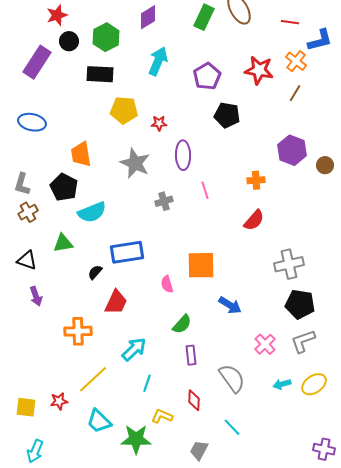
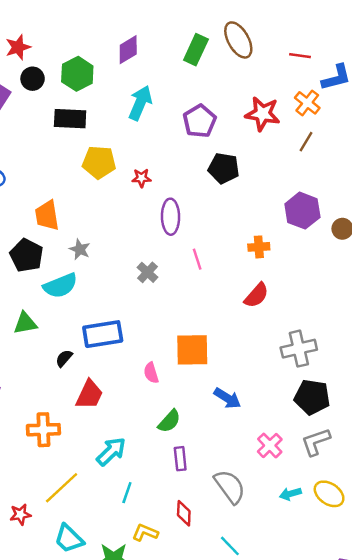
gray star: (135, 163) -> (80, 249), moved, size x0.6
gray cross: (164, 201) -> (148, 272), turned -30
yellow ellipse: (314, 384) -> (329, 494), turned 70

